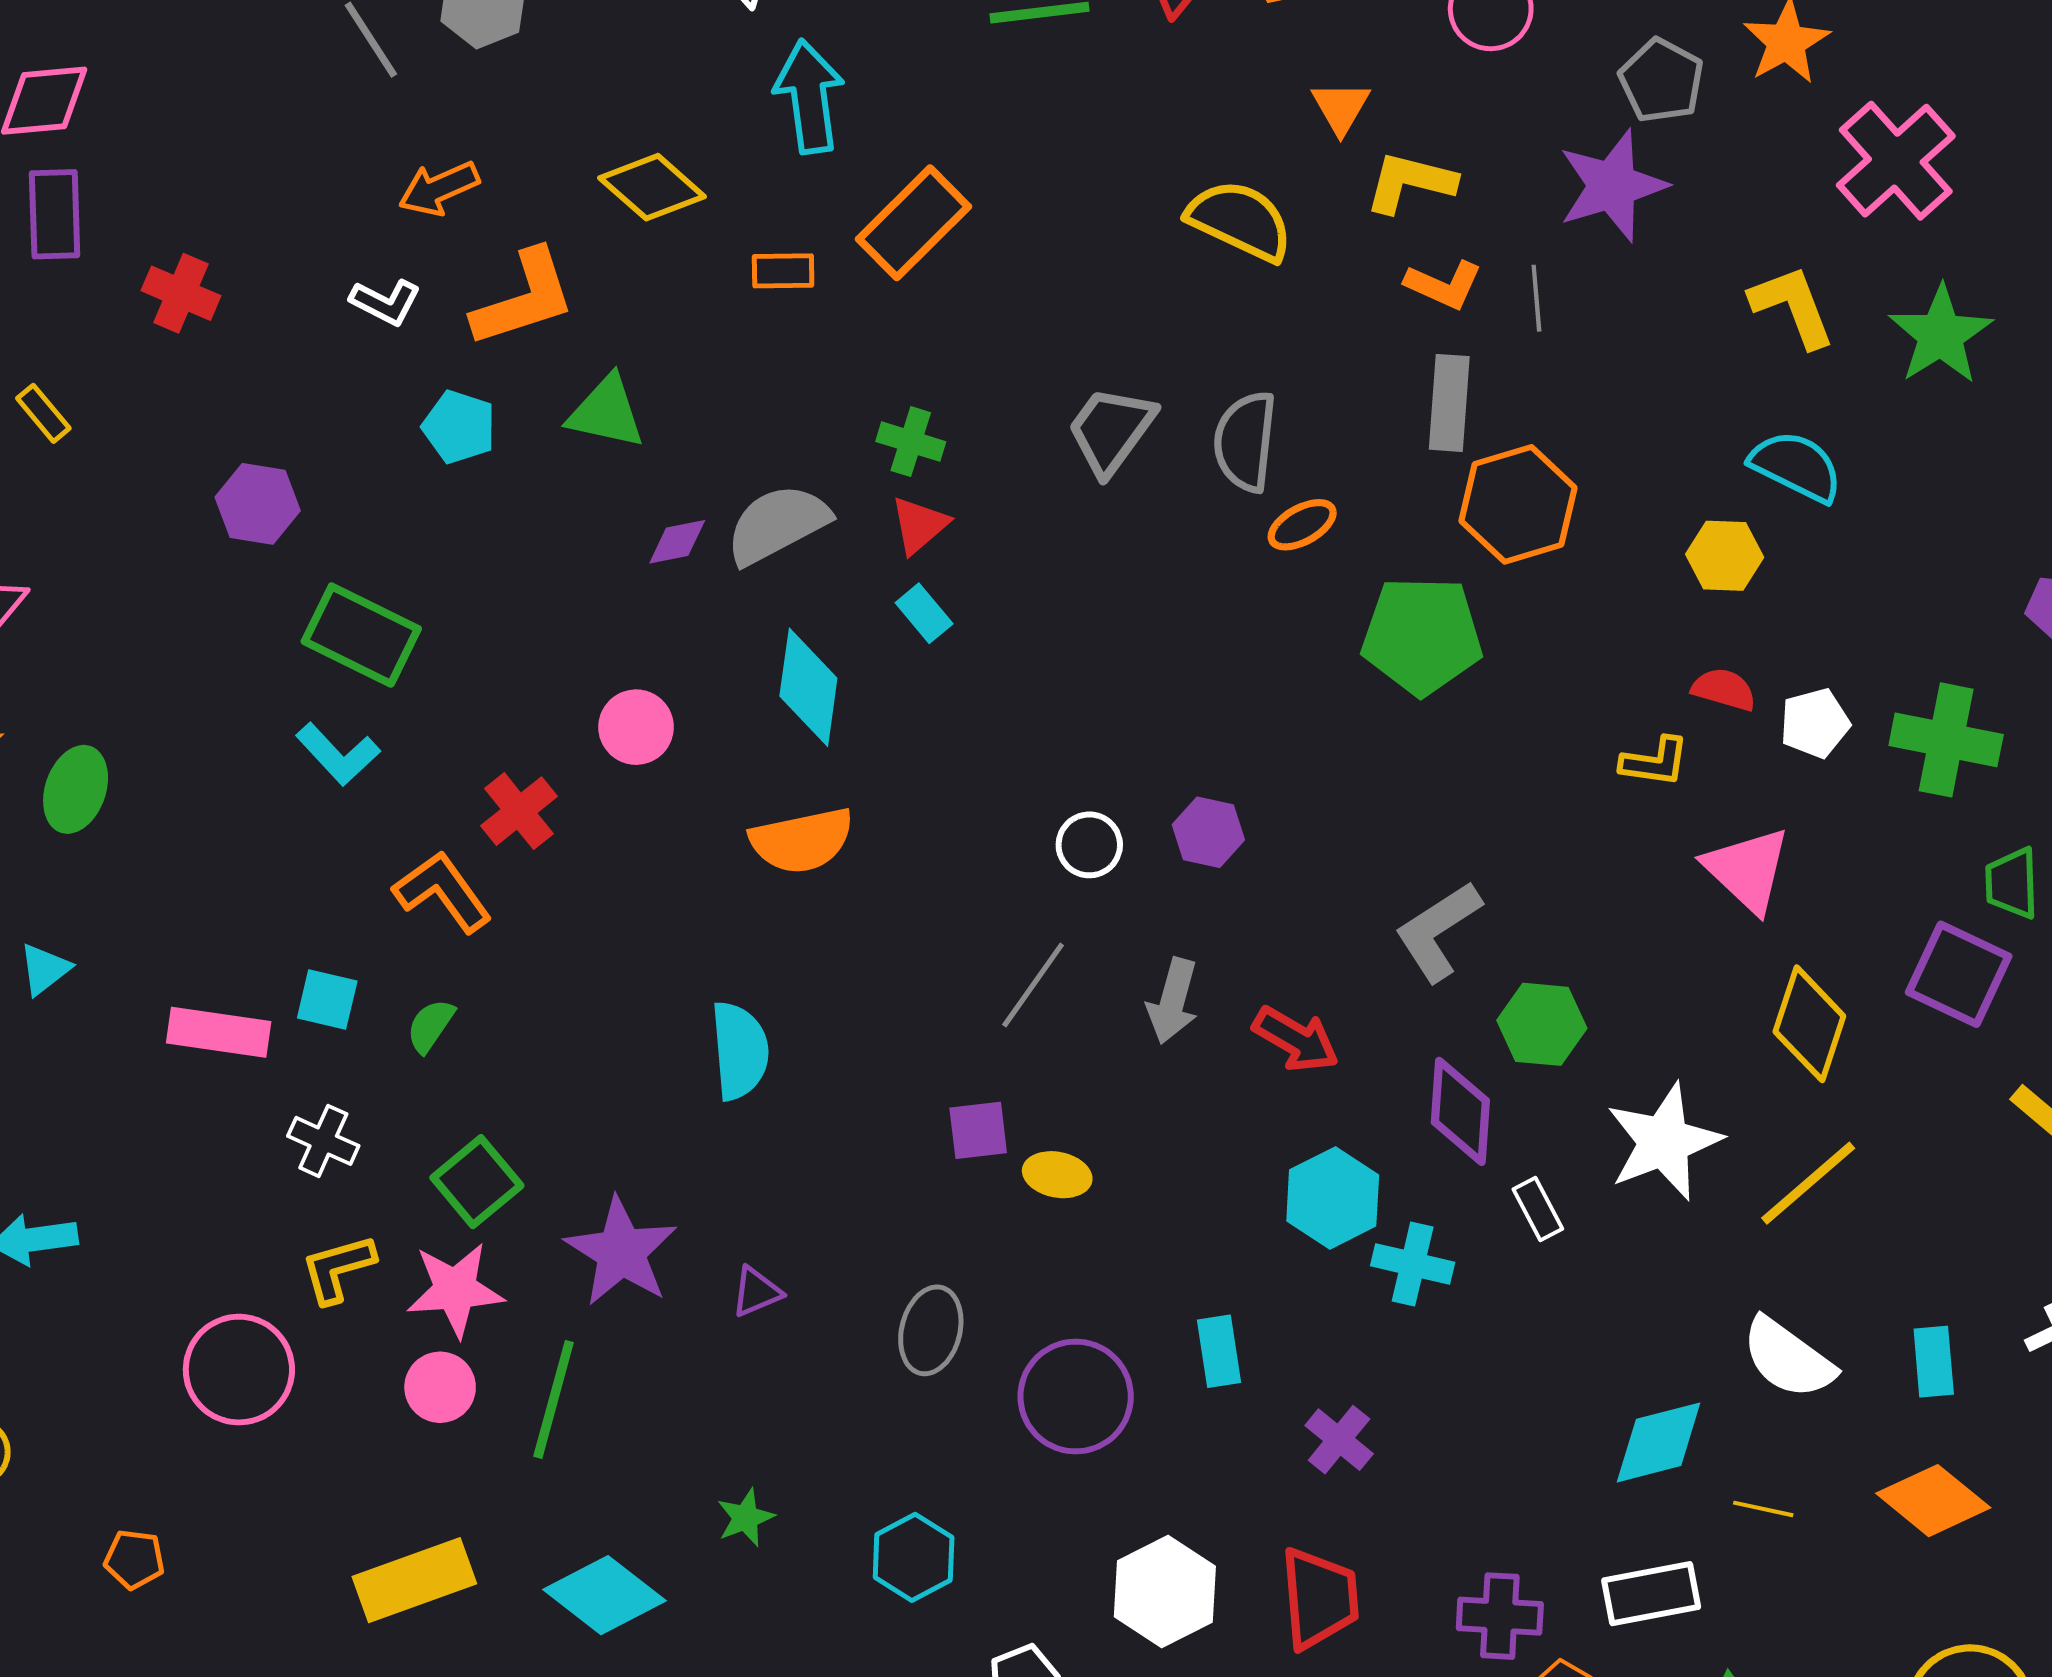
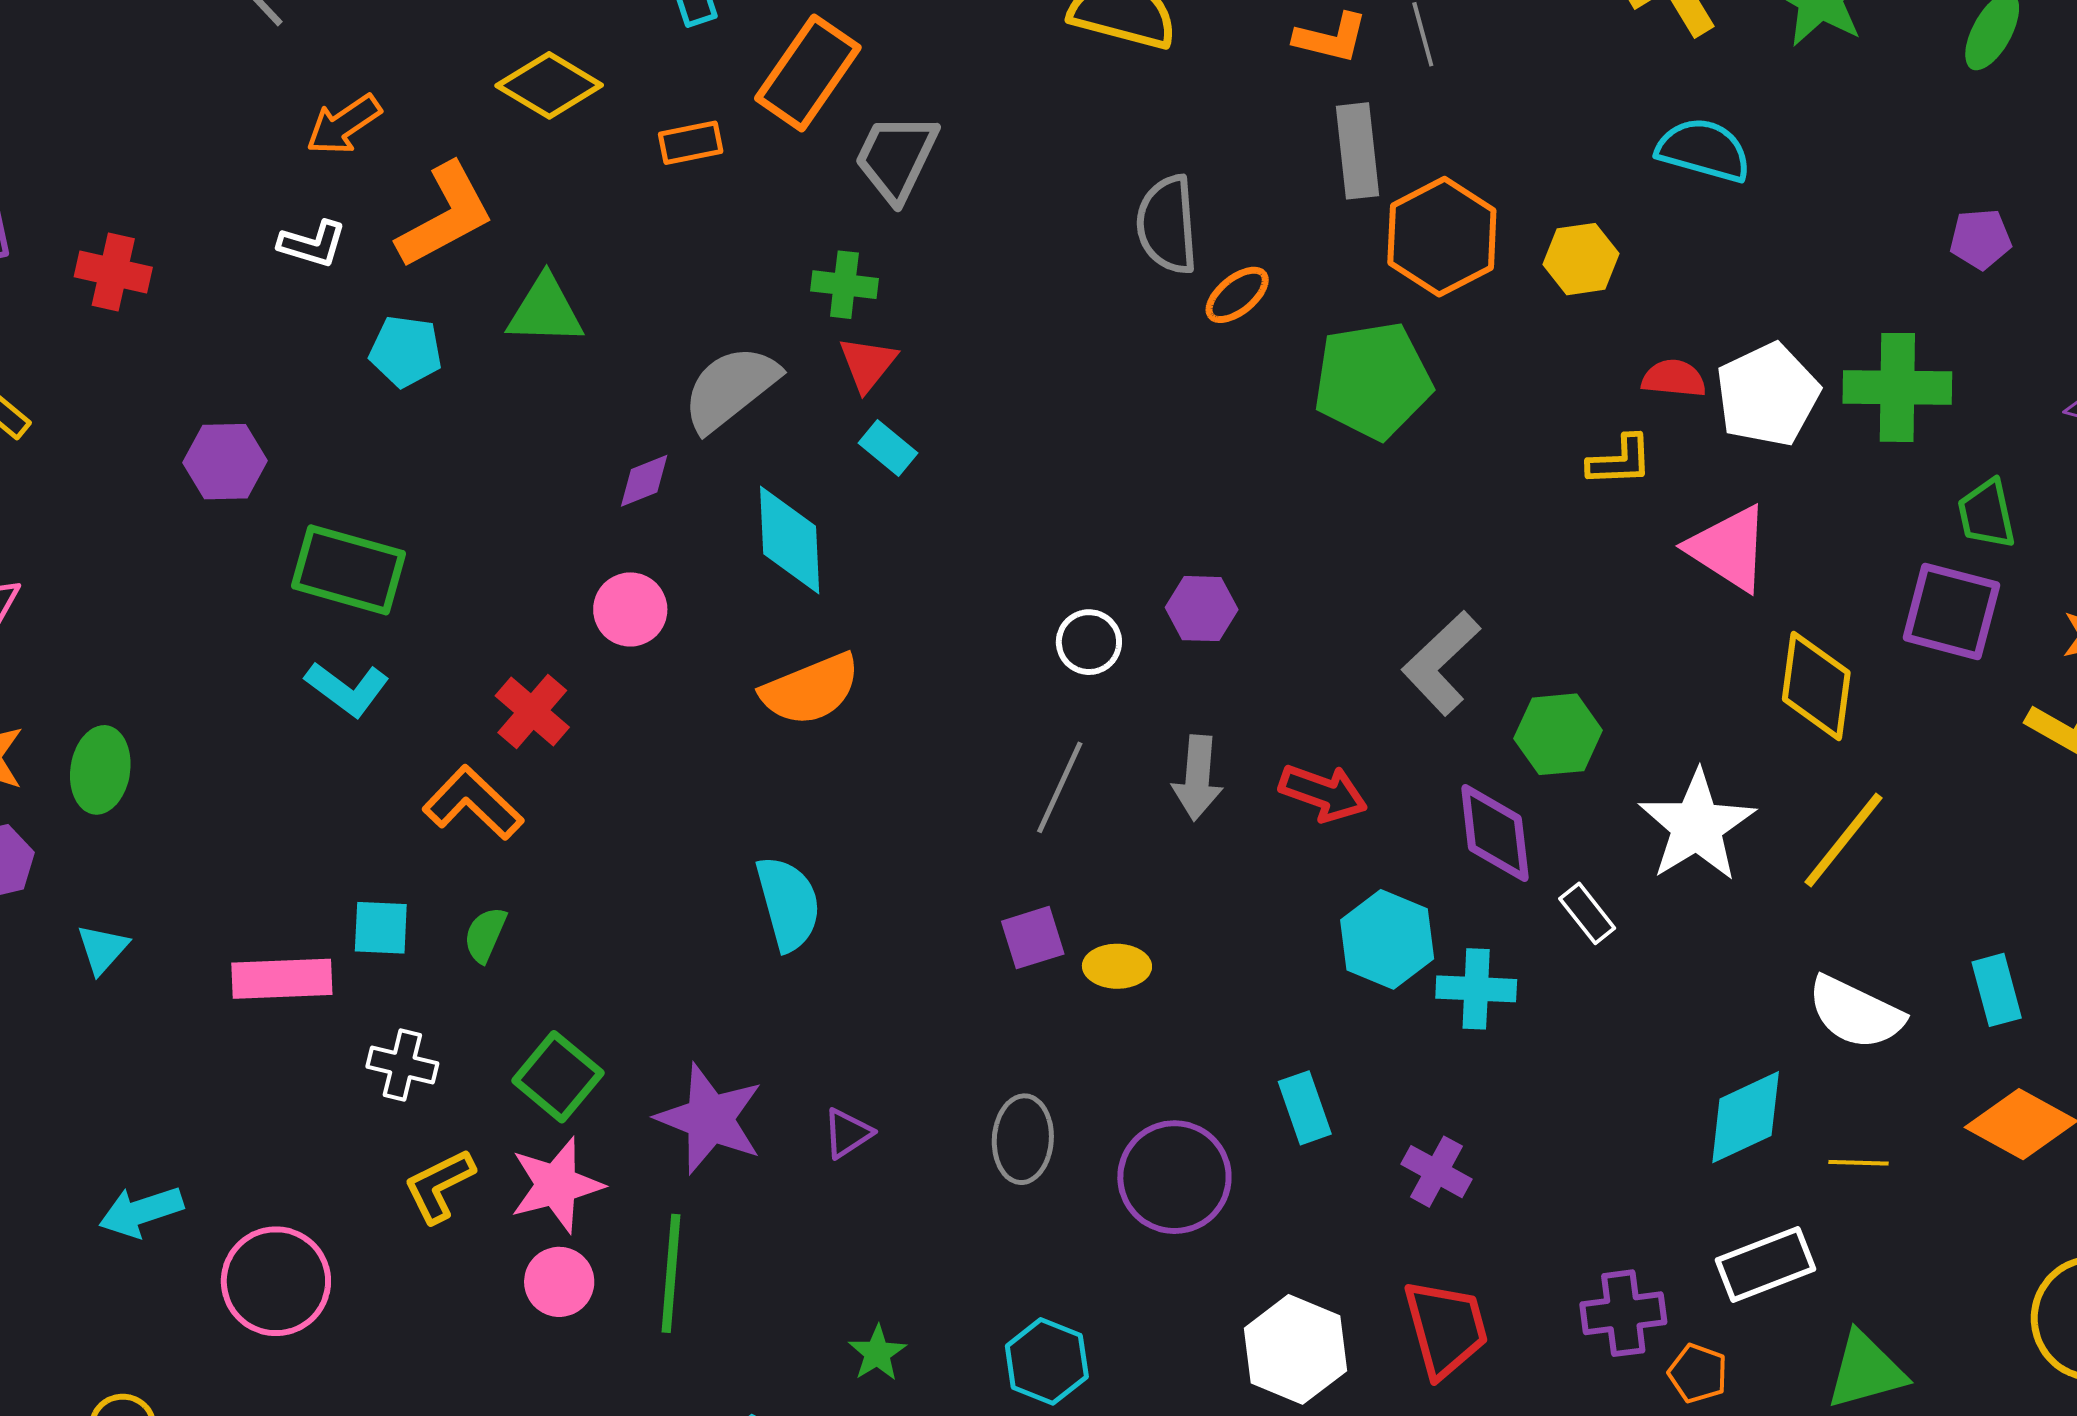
gray trapezoid: (1111, 430) -> (896, 157), moved
purple diamond: (677, 542) -> (644, 481), moved
yellow hexagon: (1725, 556) -> (1581, 259), moved
white pentagon: (1815, 723) -> (1768, 395), size x1.5
pink circle: (239, 1370) -> (276, 1281), moved

